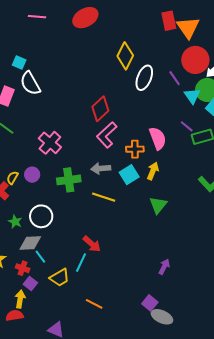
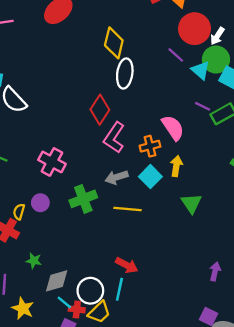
white ellipse: (144, 78) -> (125, 73), moved
white circle: (41, 216) -> (90, 291), moved
cyan line: (40, 257) -> (64, 302), moved
red cross: (23, 268) -> (77, 309), moved

